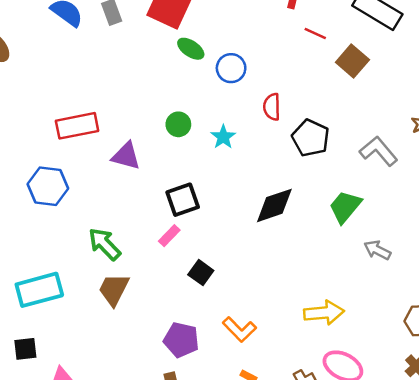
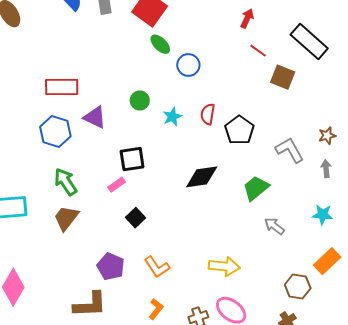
brown square: (352, 61) -> (283, 77), turned -30
red semicircle: (272, 107) -> (208, 114), moved
blue hexagon: (48, 186) -> (55, 132), moved

